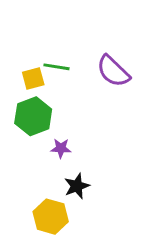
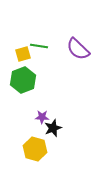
purple star: (61, 148) -> (42, 117), moved

